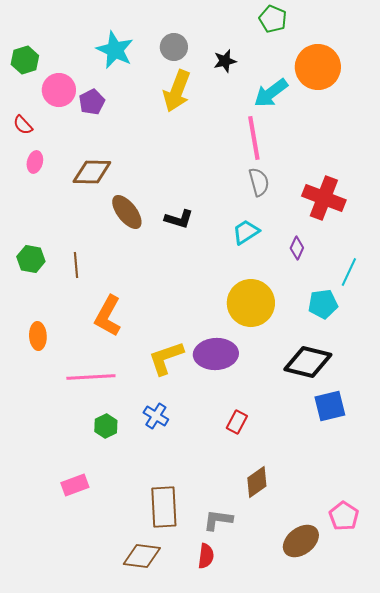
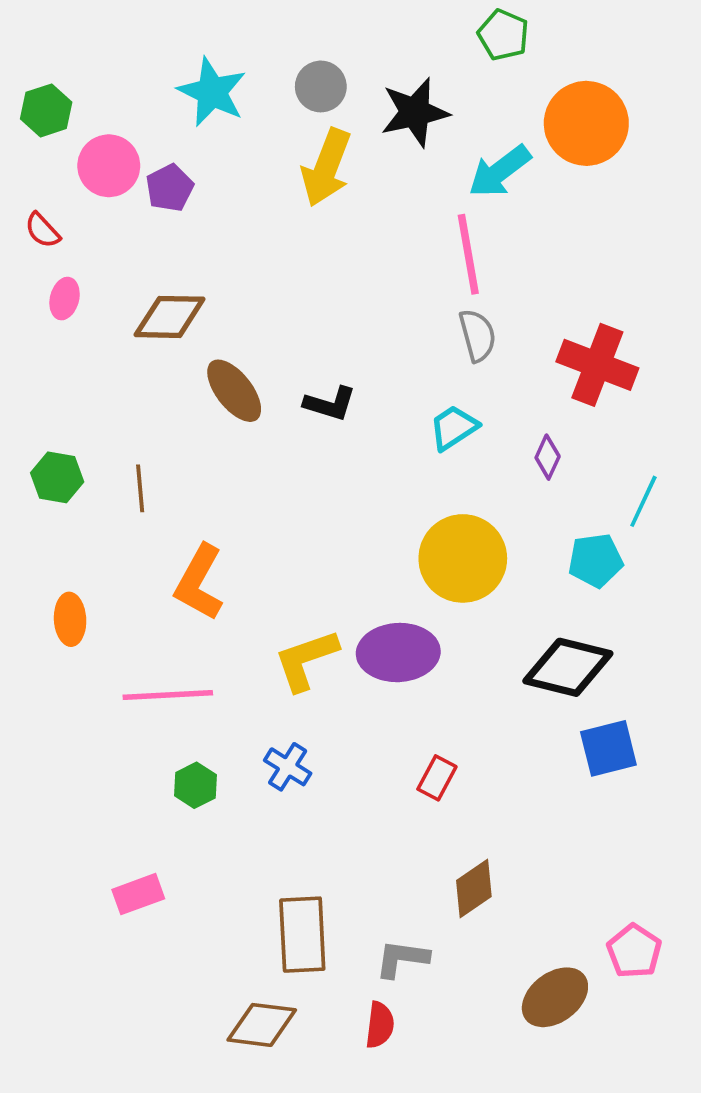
black star: (225, 61) -> (415, 112), size x1.6

